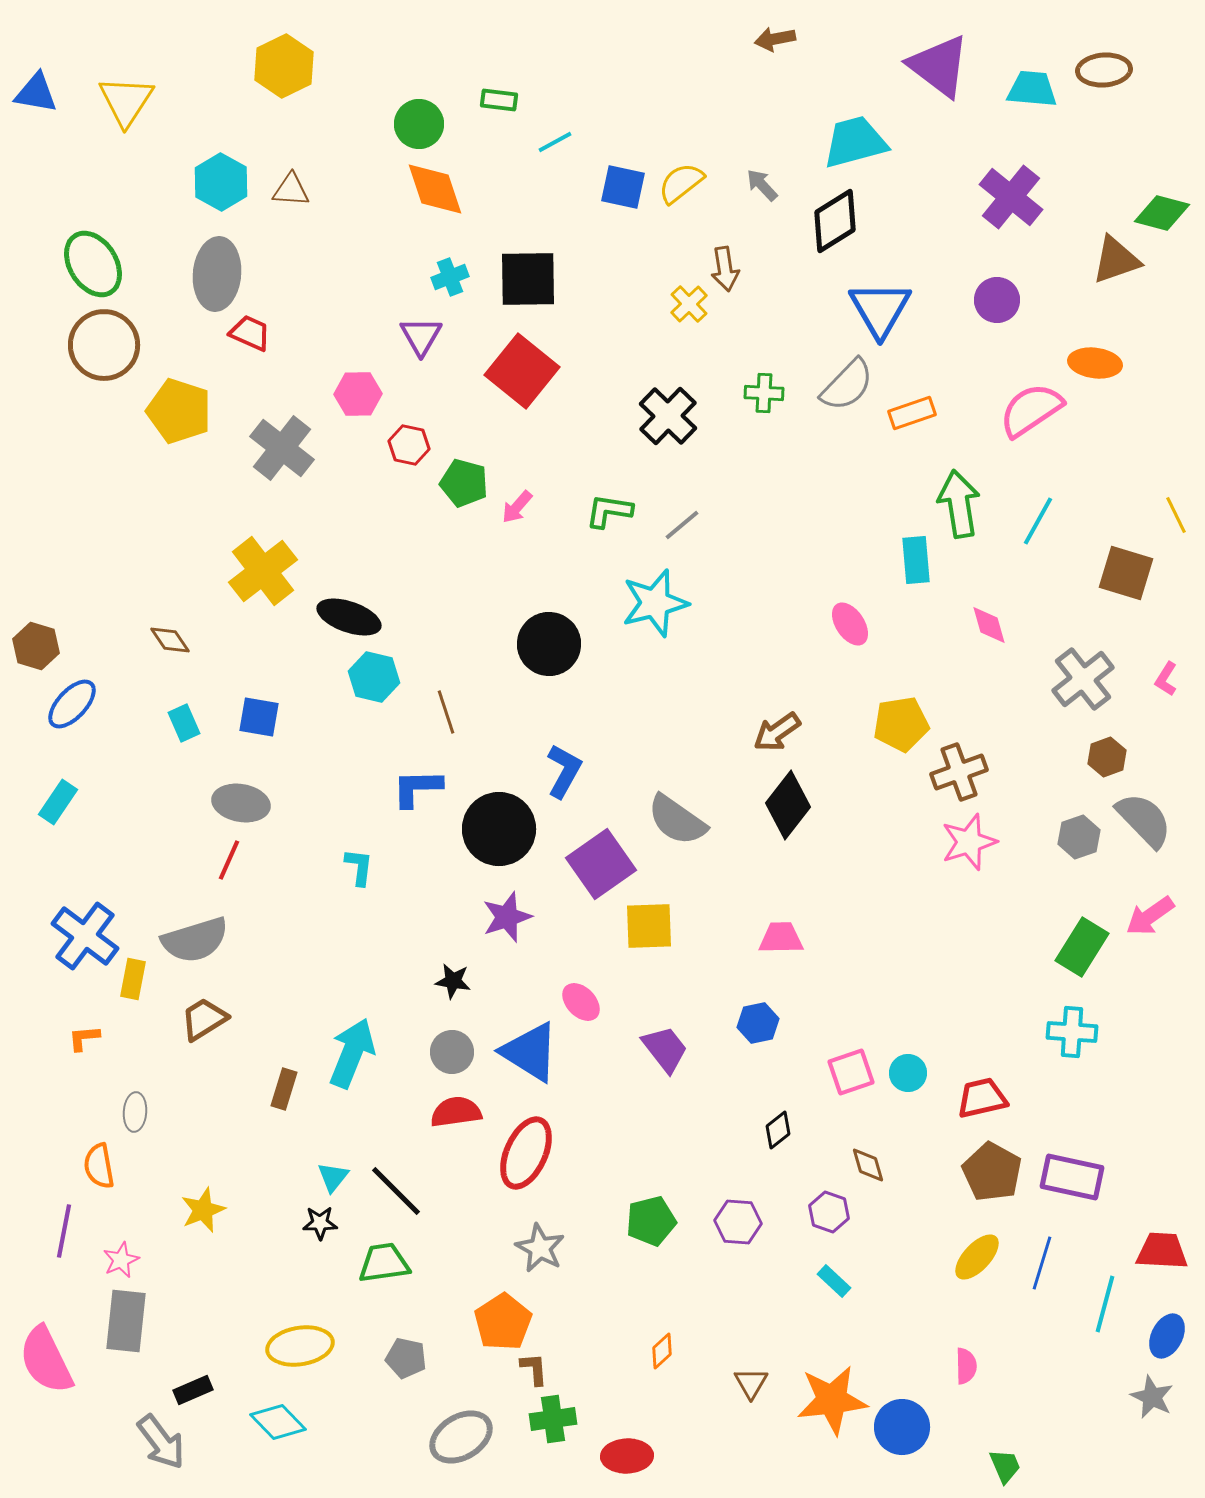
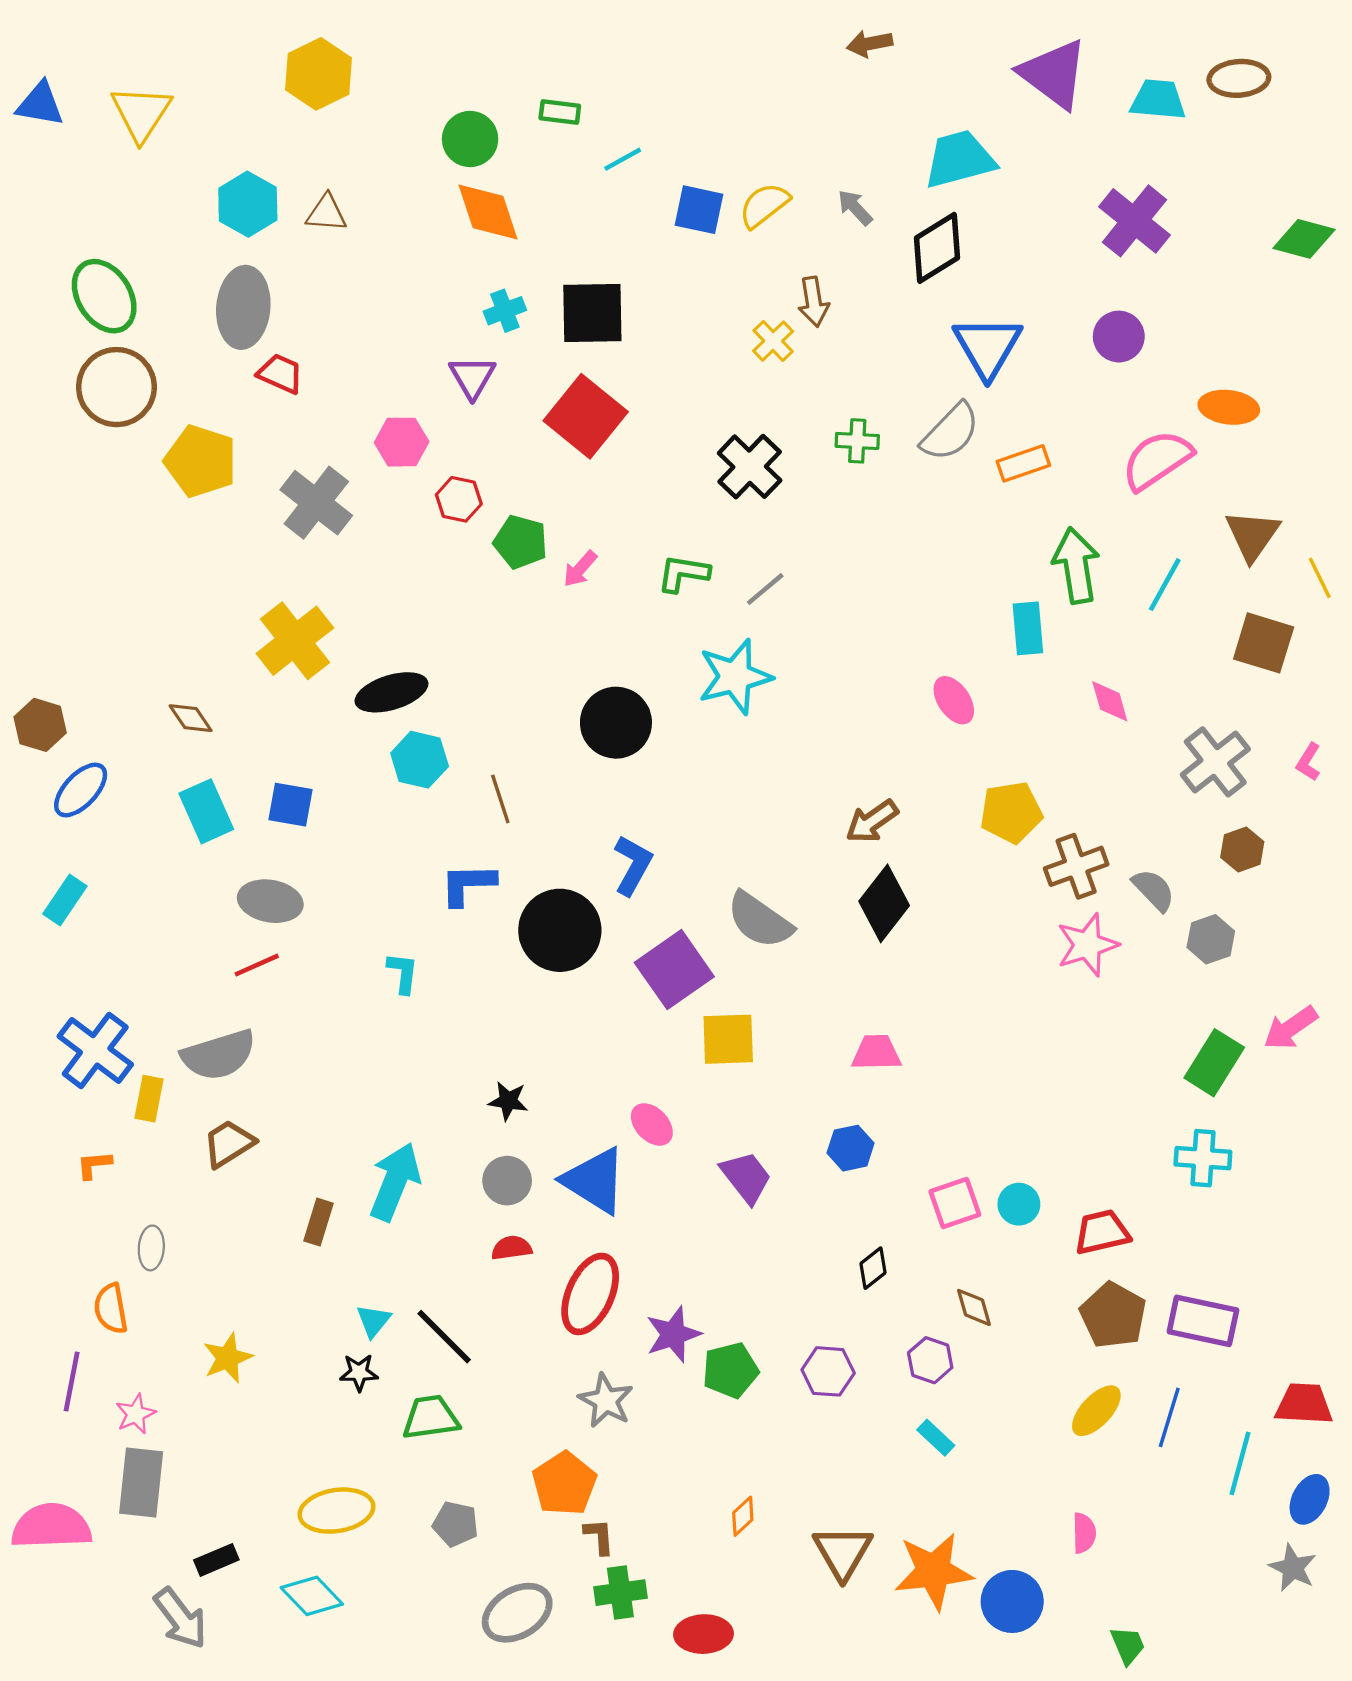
brown triangle: (1116, 260) -> (1252, 535), moved, turned -36
black ellipse: (349, 617) -> (391, 692), turned -36
cyan rectangle: (184, 723) -> (206, 811), size x1.5
gray semicircle: (1144, 820) -> (1154, 890), moved, size x0.7
red line: (229, 860) -> (257, 965), turned 42
purple star: (507, 917) -> (673, 1334), moved
red semicircle: (456, 1112) -> (512, 1248), size x0.7
pink semicircle: (46, 1360) -> (51, 1526), turned 114
brown triangle: (751, 1383) -> (843, 1552), size x1.6

